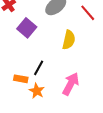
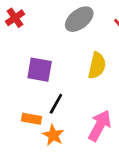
purple square: (27, 28) -> (40, 70), moved, turned -30

